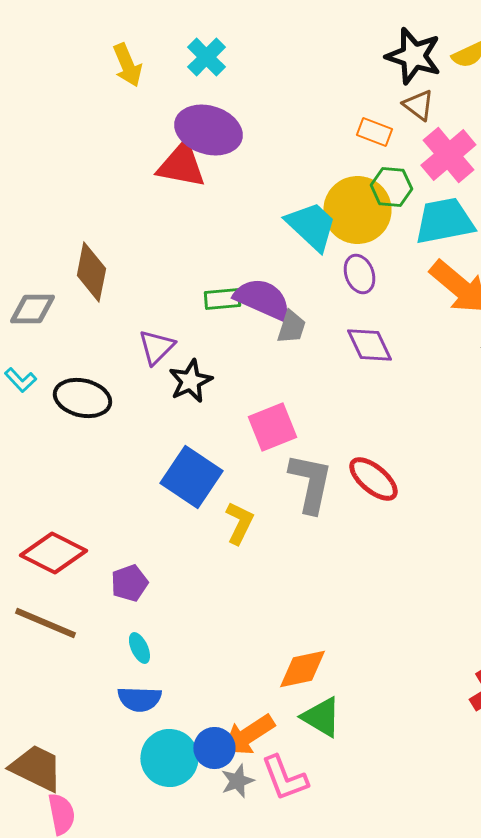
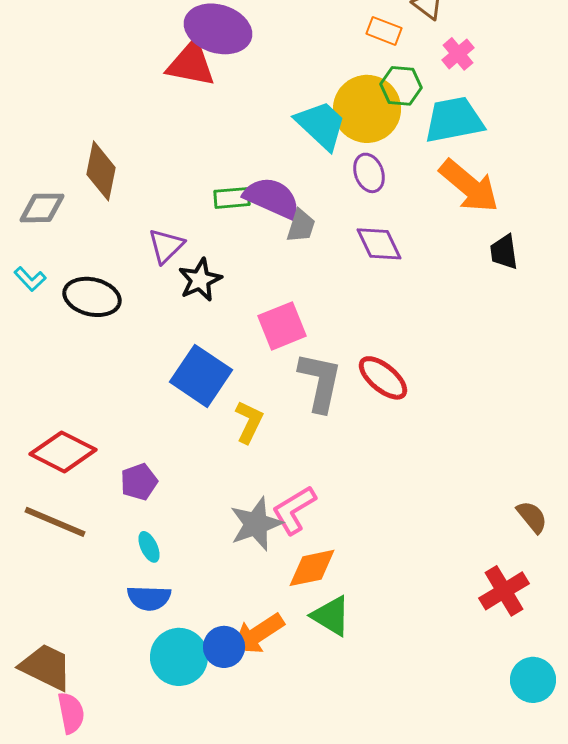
pink cross: (448, 155) -> (458, 54), size x0.6
pink L-shape: (284, 778) -> (294, 510), moved, turned 80
gray star: (237, 781) -> (256, 524), moved, size x1.6

